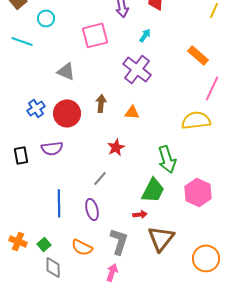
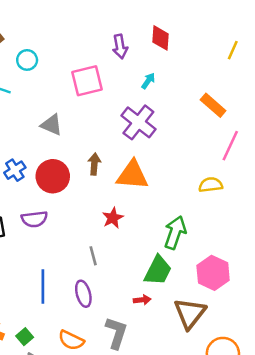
orange triangle: (132, 112) -> (132, 175), size x1.8
yellow semicircle: (196, 120) -> (211, 185), size x0.7
green arrow: (167, 159) -> (175, 233), turned -144
gray line: (100, 178) -> (93, 256), turned -56
brown triangle: (161, 238) -> (190, 313), moved

